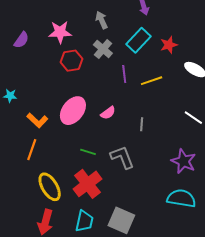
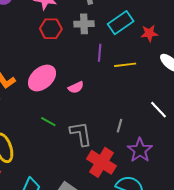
gray cross: (103, 49) -> (84, 24), turned 36
gray line: (142, 124) -> (119, 126), moved
red cross: (88, 184) -> (102, 162), moved, turned -32

